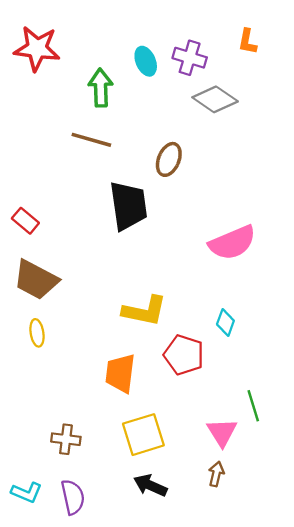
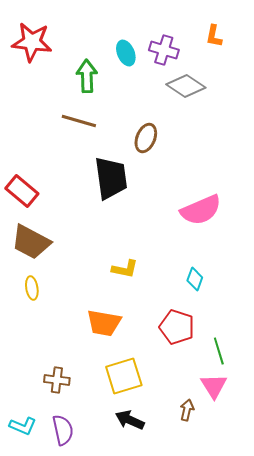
red rectangle: (25, 221) -> (22, 191), size x1.4
yellow L-shape: (145, 311) -> (125, 269), size x0.7
red pentagon: (184, 355) -> (177, 327), moved
orange trapezoid: (120, 373) -> (104, 323), turned -87
pink triangle: (222, 432) -> (214, 386), moved

